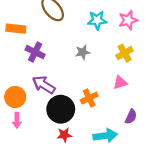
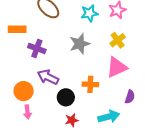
gray star: (83, 52) -> (80, 44), size x1.5
pink triangle: (120, 83) -> (117, 67), size x1.6
orange cross: (89, 98) -> (90, 84), turned 35
black circle: (61, 109) -> (66, 97), size x0.7

